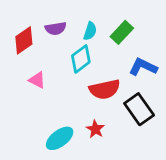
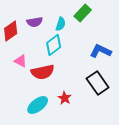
green rectangle: (122, 32) -> (83, 13), moved
red semicircle: (105, 89) -> (43, 72), moved

